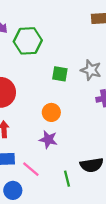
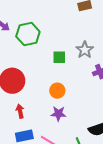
gray star: (91, 70) -> (85, 50), turned 30

